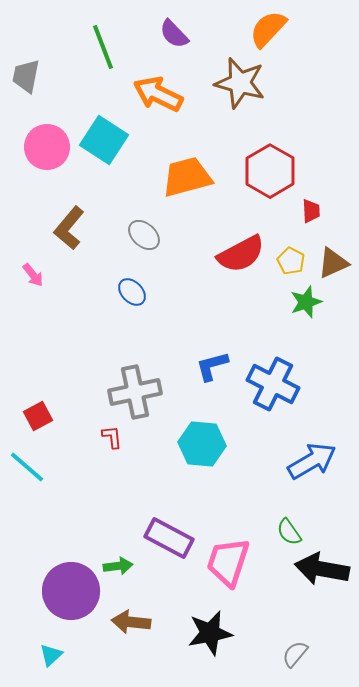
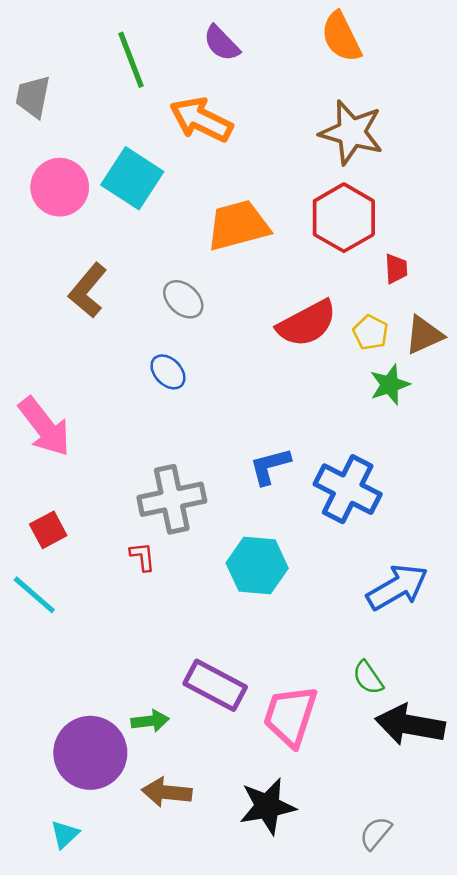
orange semicircle: (268, 29) -> (341, 37), turned -69
brown star: (240, 83) -> (351, 132), moved
pink arrow: (33, 275) -> (44, 427), moved, size x2.0

